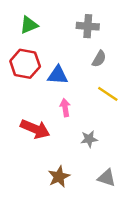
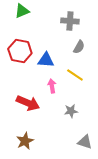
green triangle: (29, 25) -> (22, 11), moved
yellow line: (108, 94) -> (75, 75), moved
brown star: (59, 177) -> (25, 141), moved

